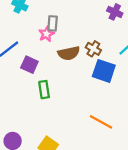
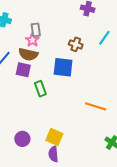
brown semicircle: (69, 53) -> (28, 54), moved, turned 36
blue square: (104, 71) -> (63, 67), moved

